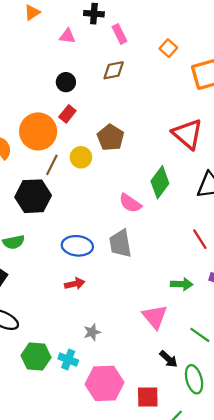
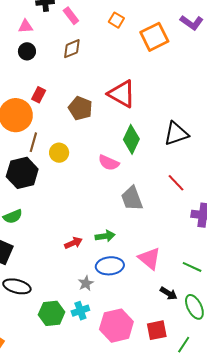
black circle: (66, 82) -> (27, 51), moved
red triangle: (188, 134) -> (122, 94), moved
yellow circle: (81, 157) -> (59, 153), moved
gray trapezoid: (120, 244) -> (132, 198), moved
blue ellipse: (77, 246) -> (110, 266), moved
green arrow: (182, 284) -> (105, 236), moved
gray star: (92, 332) -> (86, 283), moved
cyan cross: (68, 360) -> (80, 311), turned -30

